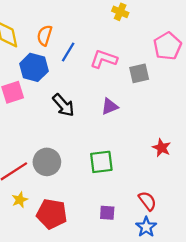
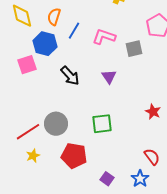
purple triangle: (110, 106) -> (109, 77), turned -42
red semicircle: (147, 201) -> (152, 157), moved
purple square: (107, 213) -> (107, 179), moved, turned 32
red pentagon: (52, 214) -> (74, 156), moved

